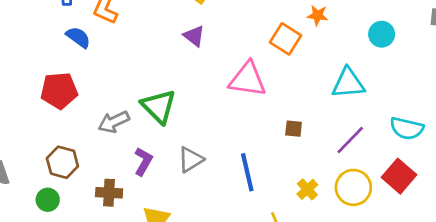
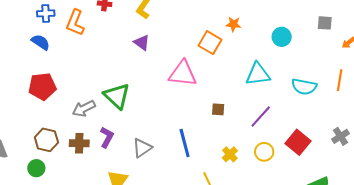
blue semicircle: (78, 37) -> (41, 42), moved
cyan semicircle: (407, 128) -> (304, 87), moved
gray triangle: (191, 160) -> (142, 148), moved
yellow circle: (353, 187) -> (264, 152), size x0.7
brown cross: (109, 193) -> (79, 143), moved

